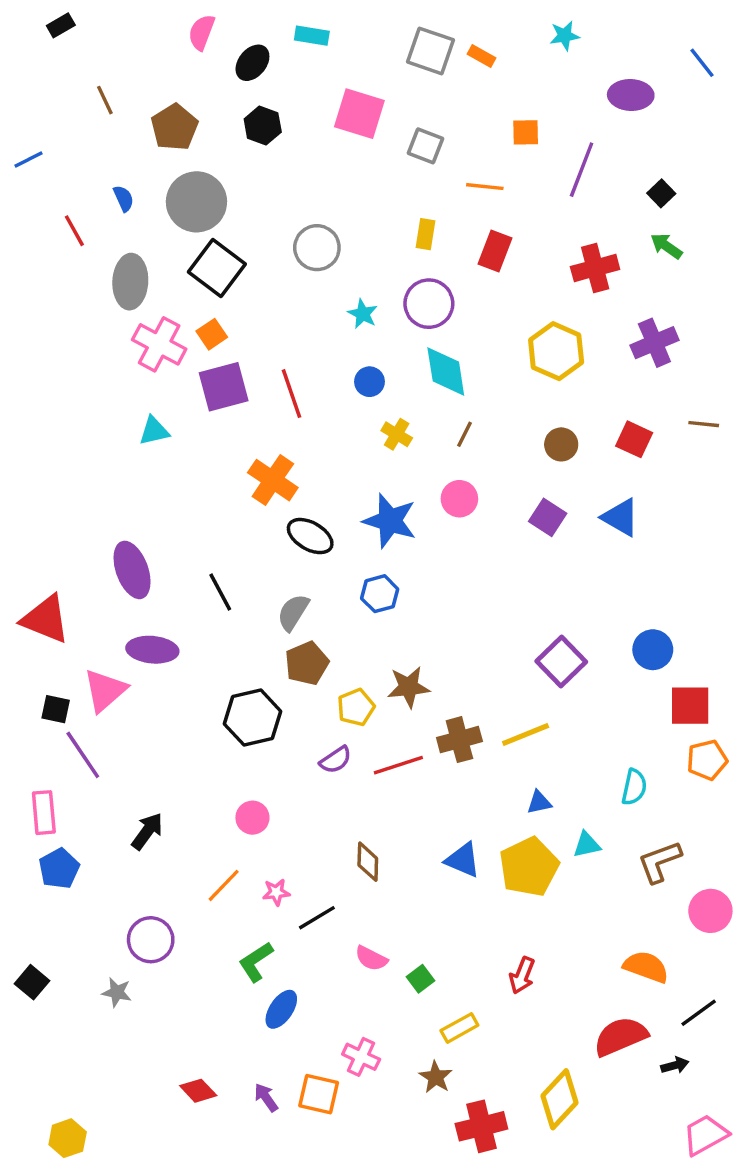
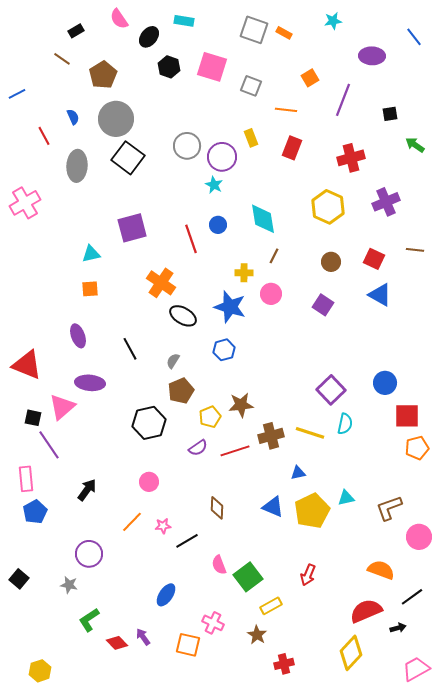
black rectangle: (61, 25) -> (76, 31), moved
pink semicircle: (202, 32) -> (119, 19), turned -55
brown line: (105, 100) -> (62, 59), turned -30
black hexagon: (263, 126) -> (169, 67), moved
orange square: (526, 132) -> (310, 78), turned -30
black square: (661, 193) -> (390, 114), turned 35
yellow rectangle: (425, 234) -> (251, 138), turned -30
green arrow: (666, 246) -> (415, 145), moved
purple circle: (429, 304) -> (222, 157), moved
orange square: (212, 334) -> (90, 289), moved, turned 30
pink cross: (159, 344) -> (25, 203), moved, turned 32
red line: (291, 394) -> (191, 239), moved
yellow cross: (397, 434) -> (244, 273), moved, turned -30
blue triangle: (621, 517) -> (380, 295), moved
purple ellipse: (132, 570) -> (78, 336), size x0.7
gray semicircle: (293, 612) -> (173, 361), size x0.7
yellow line: (526, 734) -> (310, 433), turned 40
cyan semicircle: (634, 787) -> (345, 424), moved
blue triangle: (539, 802) -> (298, 473), moved
pink semicircle: (371, 958) -> (219, 565), turned 42
green L-shape: (256, 962) -> (89, 620), moved
green square: (420, 979) -> (248, 577), size x1.8
purple arrow: (266, 1098) -> (143, 637), moved
yellow diamond: (559, 1099) -> (351, 653), moved
red cross: (481, 1126) -> (284, 664), size x0.7

